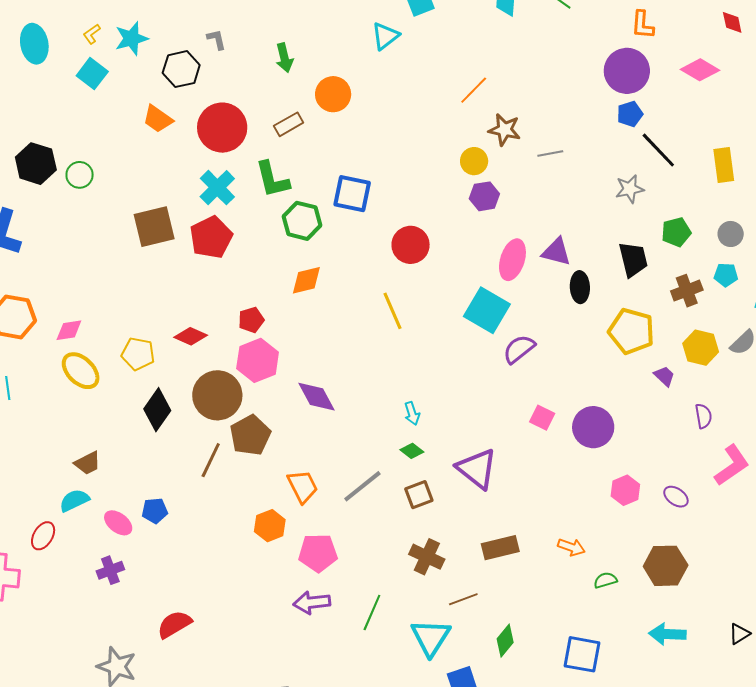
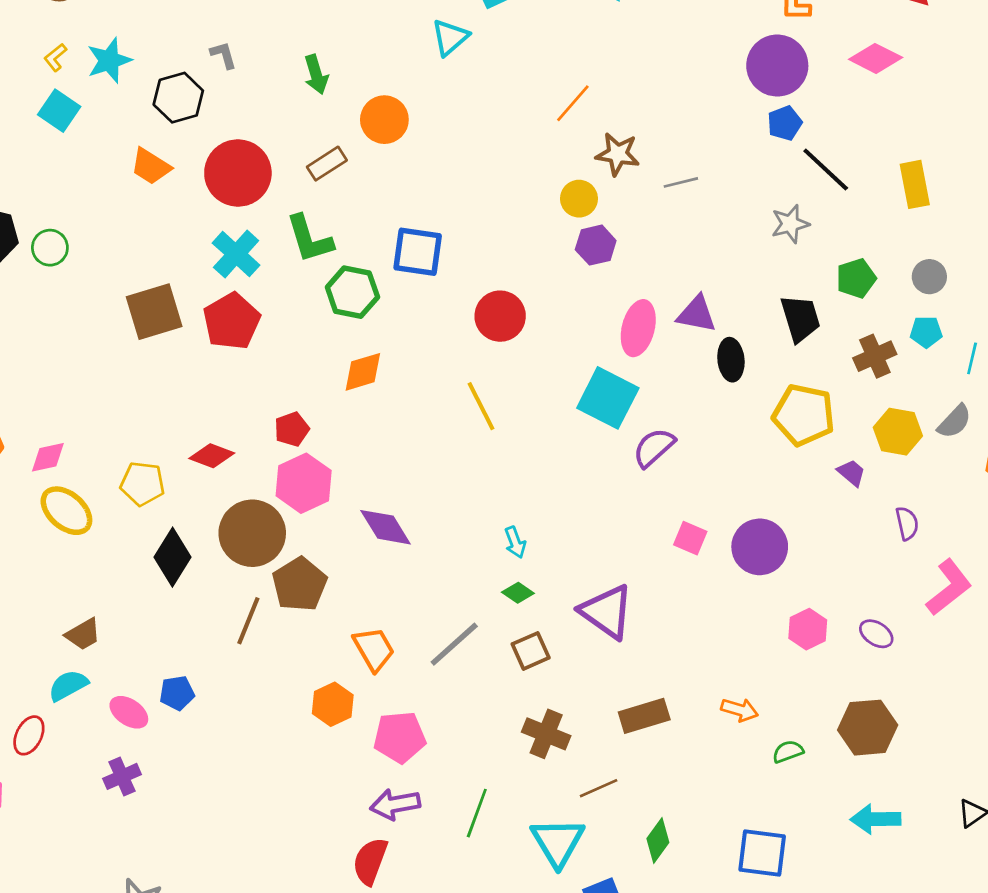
red semicircle: (174, 624) -> (370, 861), moved, turned -36

